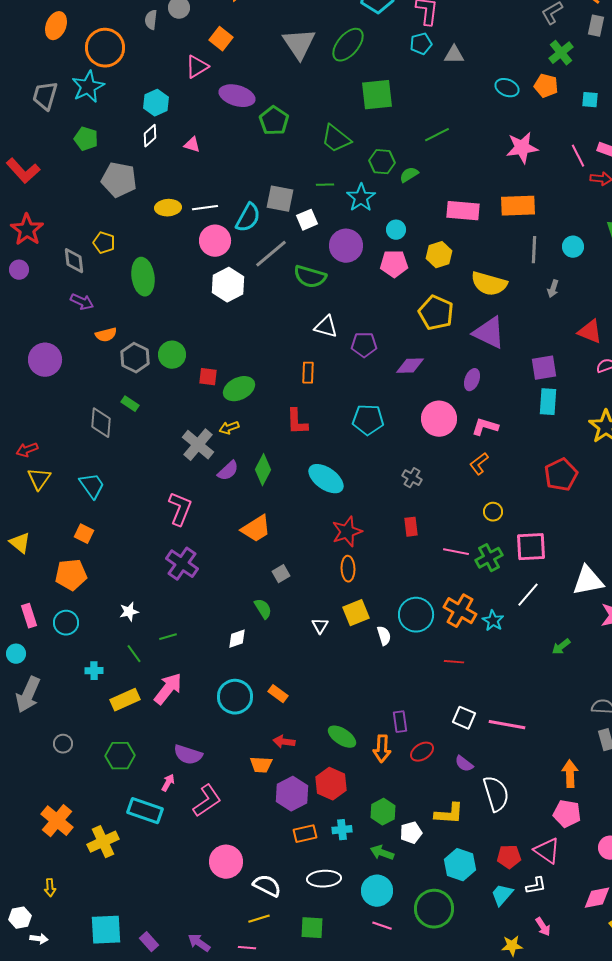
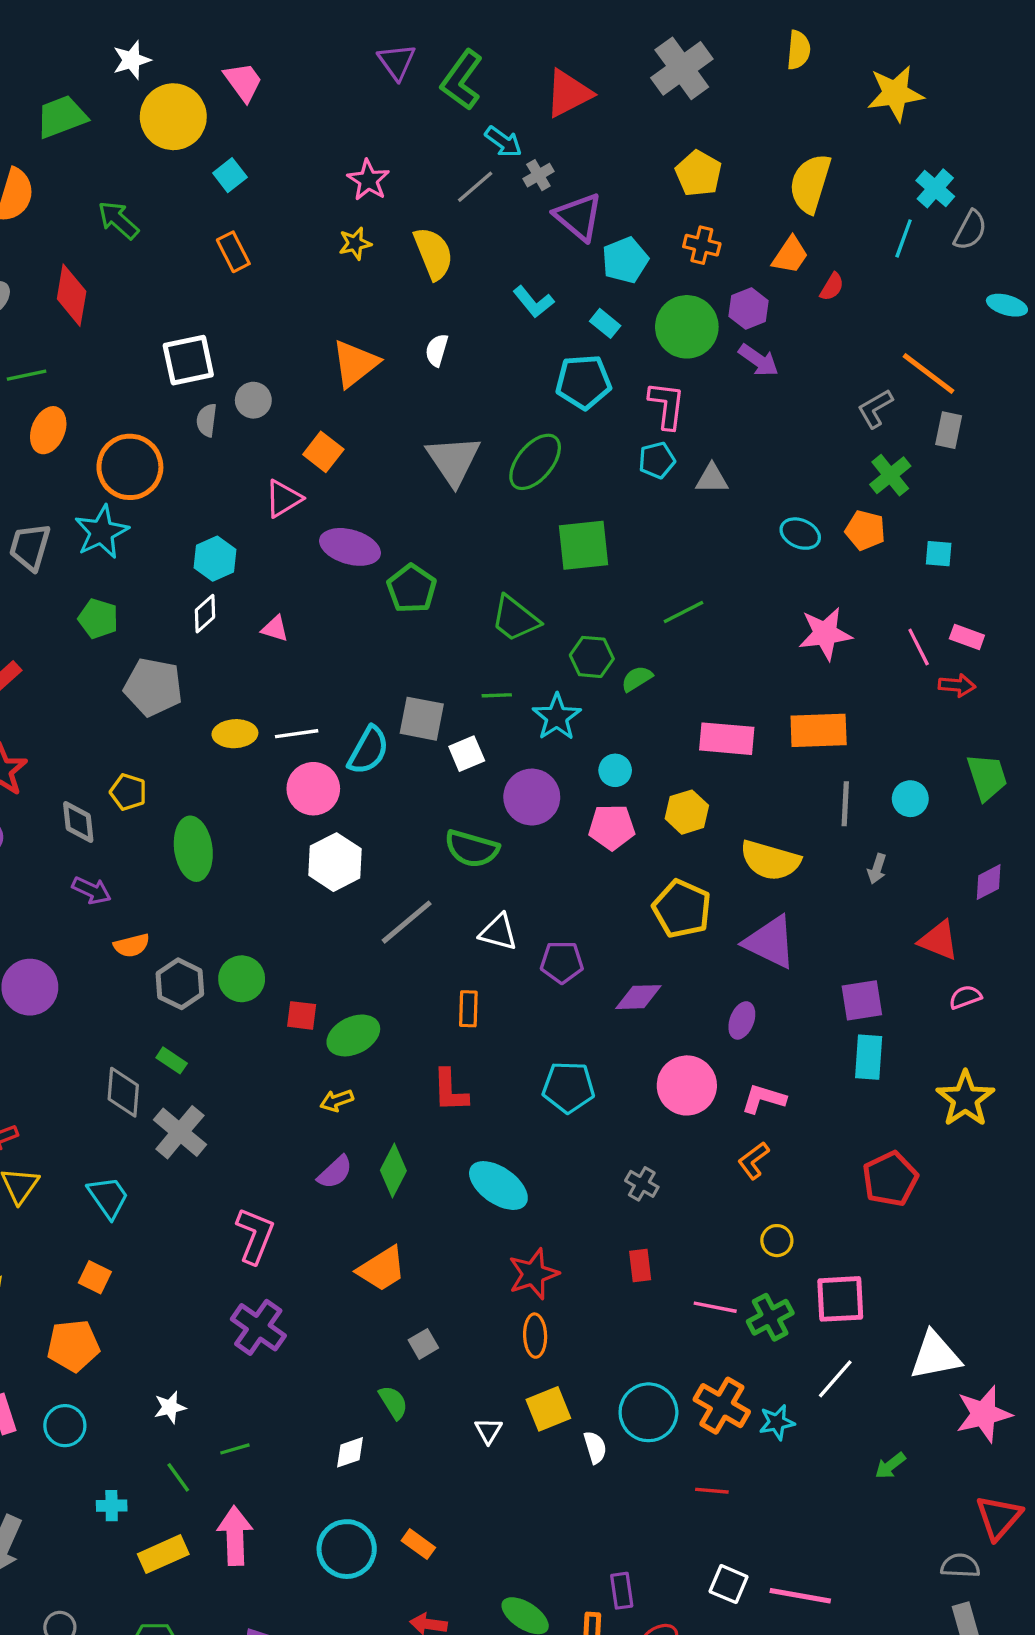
gray line: (271, 254) -> (407, 922), moved
gray cross: (198, 445) -> (180, 1132), moved
cyan star: (493, 621) -> (777, 1422), turned 30
pink arrow: (168, 689) -> (235, 1536), turned -40

